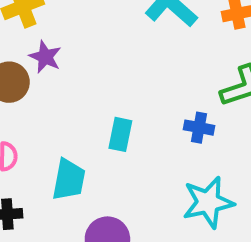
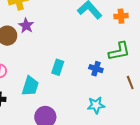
cyan star: (208, 202) -> (96, 105), size x0.7

